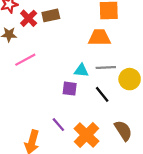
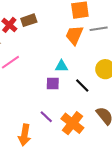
orange trapezoid: (99, 38) -> (74, 35), turned -60
gray line: (106, 67) -> (99, 29), moved

